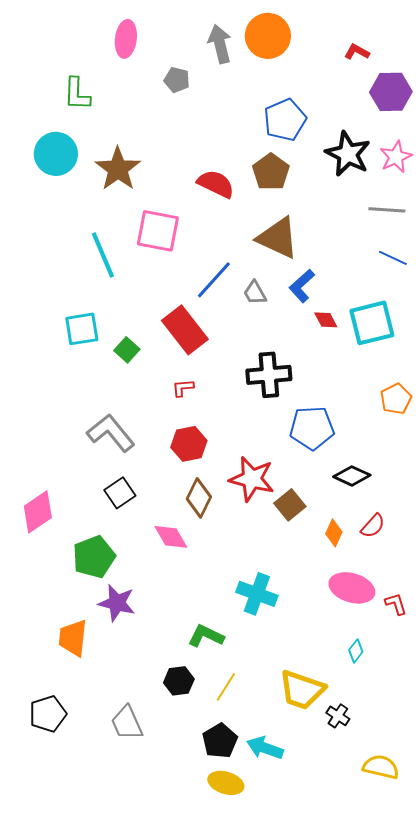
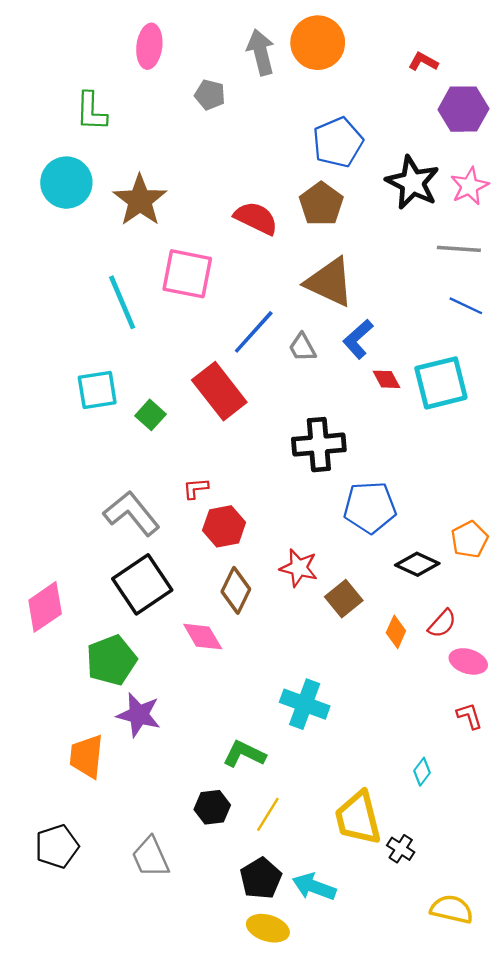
red L-shape: (183, 388) -> (196, 488), moved
orange pentagon: (396, 399) -> (469, 539), moved
red star: (252, 479) -> (299, 568), size x0.7
black square: (120, 493) -> (142, 584), size x1.6
pink ellipse: (352, 588) -> (468, 661), moved, size x0.7
yellow trapezoid: (302, 690) -> (358, 818), turned 57

